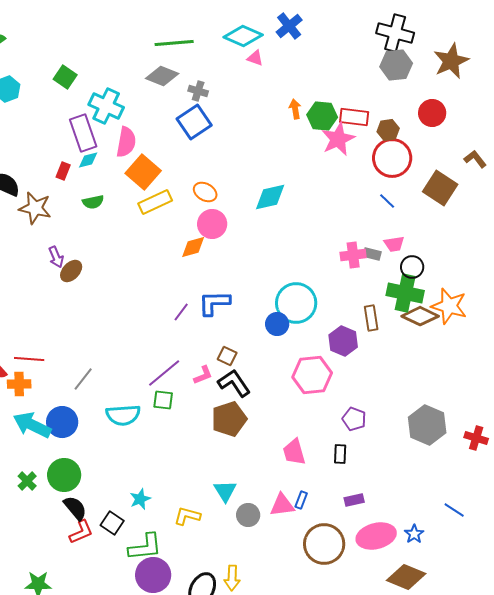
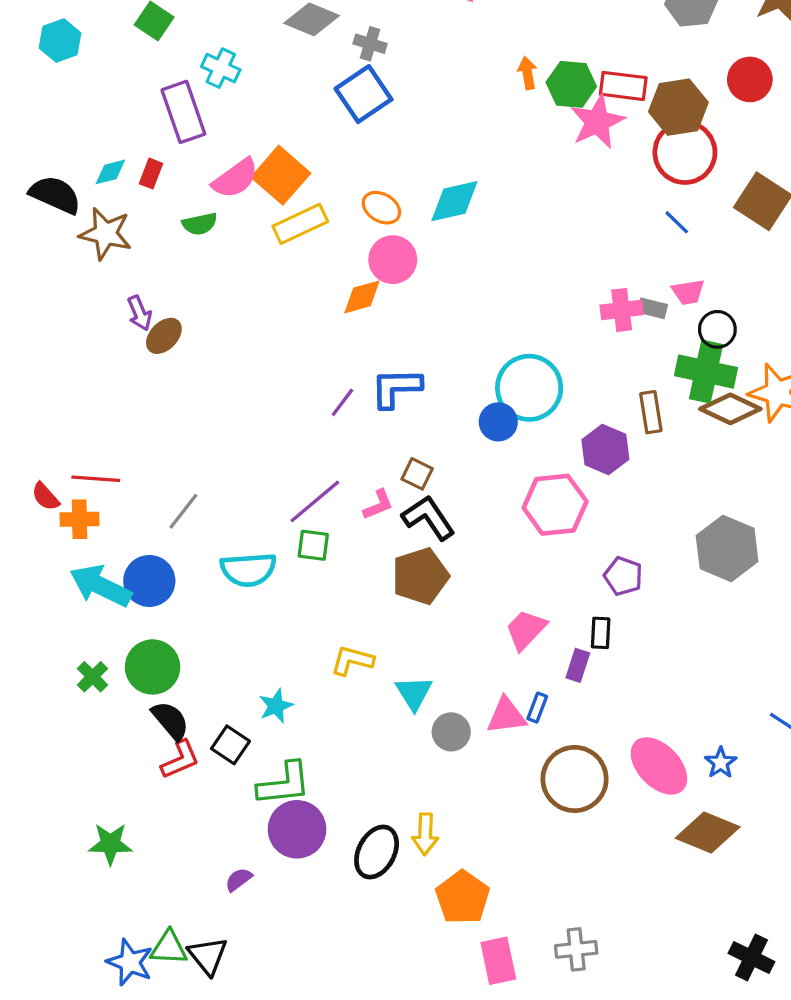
cyan cross: (106, 106) -> (221, 68), size x0.7
brown hexagon: (388, 130) -> (678, 107), size x1.6
pink semicircle: (126, 142) -> (235, 178), moved, turned 44
cyan diamond: (88, 160) -> (110, 172), moved
cyan diamond: (270, 197) -> (454, 201), moved
gray hexagon: (427, 425) -> (727, 548), moved
pink trapezoid: (294, 452) -> (526, 630), turned 60
purple rectangle: (354, 500) -> (578, 665), moved, turned -60
yellow L-shape: (187, 516) -> (352, 660), moved
pink ellipse: (376, 536) -> (659, 766), turned 60

